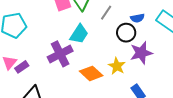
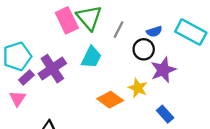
purple cross: (60, 54) -> (52, 69), moved
purple rectangle: (22, 67) -> (26, 78), moved

